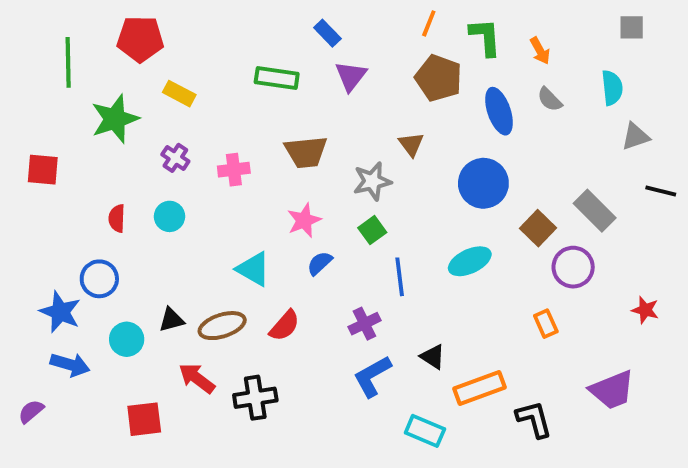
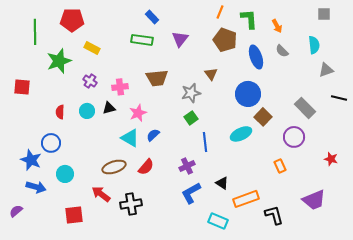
blue rectangle: (327, 33) -> (152, 17), moved
pink star: (304, 220) -> (138, 113), moved
brown square: (538, 228) -> (263, 117), moved
blue semicircle: (320, 263) -> (153, 135), moved
black triangle: (171, 320) -> (109, 108), moved

